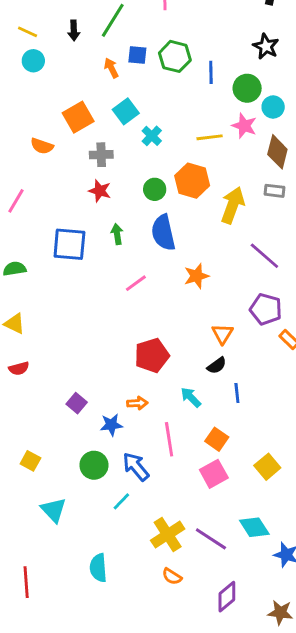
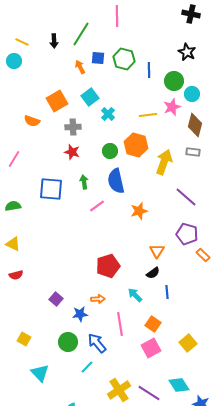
cyan circle: (33, 61) -> (14, 61), moved
pink star: (244, 126) -> (172, 107), turned 30
pink line: (136, 283) -> (97, 206), moved

